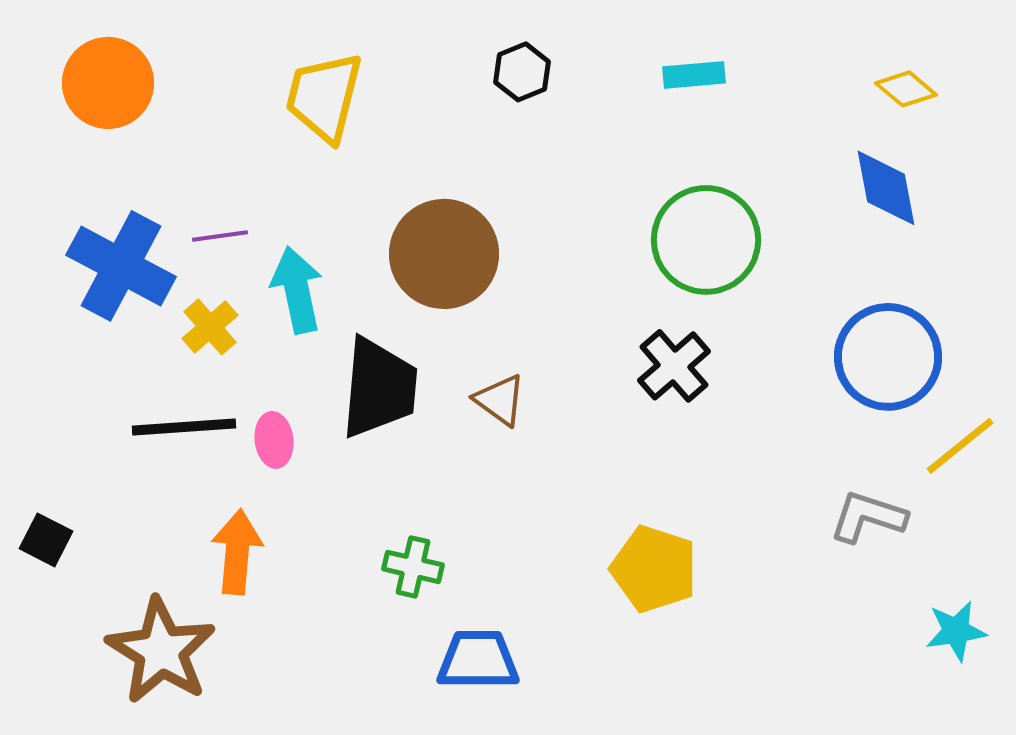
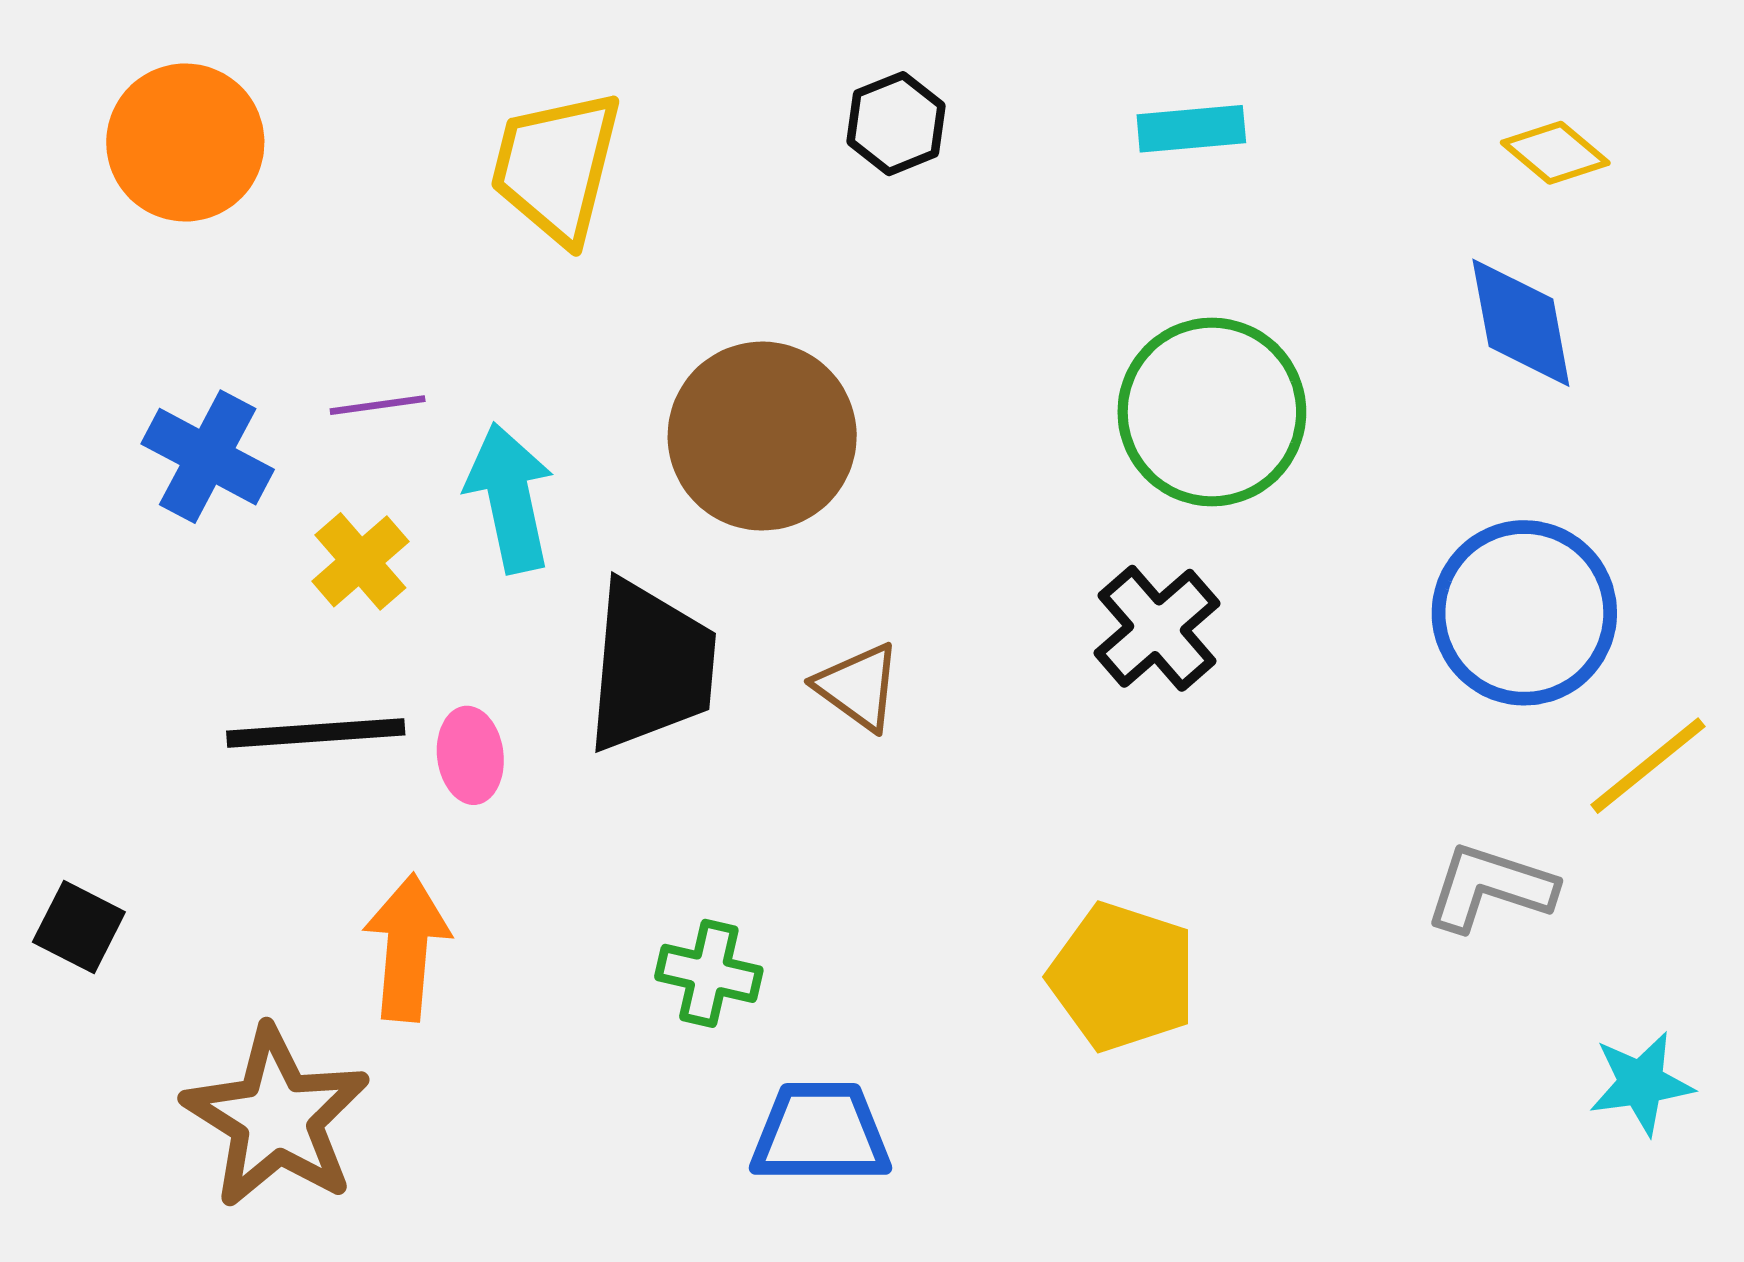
blue cross: (121, 266) -> (208, 457), size x0.7

